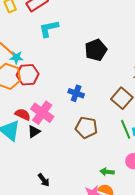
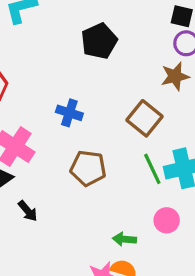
black arrow: (44, 180) -> (28, 211), moved

